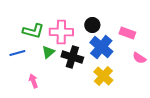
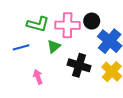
black circle: (92, 25) -> (92, 21), moved
black cross: (72, 57) -> (79, 65), moved

